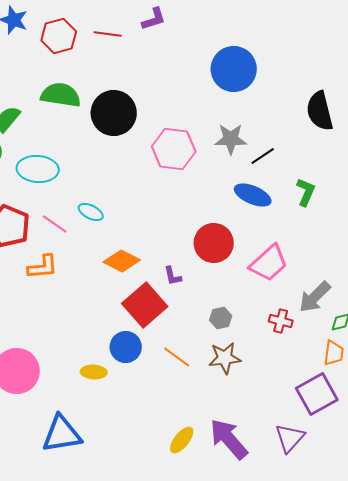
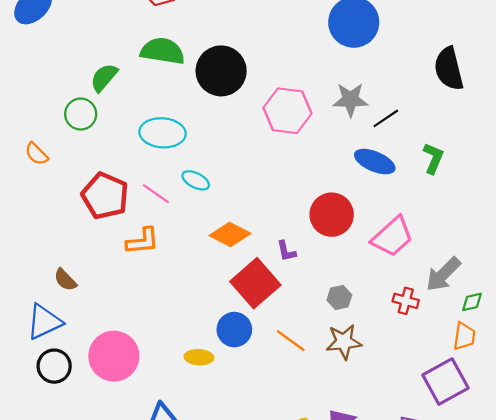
cyan ellipse: (38, 169) -> (162, 133), moved

